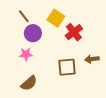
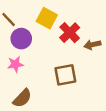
brown arrow: (92, 59) -> (92, 45), moved

